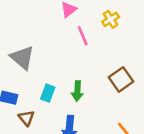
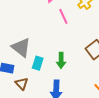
gray triangle: (22, 58) -> (21, 47), moved

